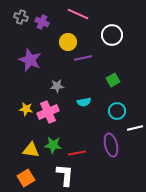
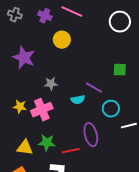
purple cross: (42, 22) -> (45, 16), moved
white circle: (112, 35) -> (120, 22), moved
purple line: (83, 58) -> (94, 88), moved, turned 42
green square: (113, 80) -> (120, 70), moved, turned 32
purple ellipse: (111, 145) -> (91, 135), moved

